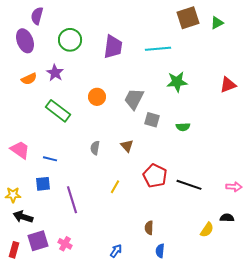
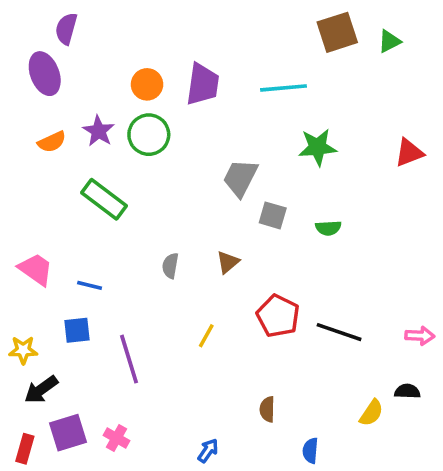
green circle: (70, 40) -> (149, 135), moved
orange circle: (97, 97) -> (147, 84), moved
brown triangle: (127, 146) -> (228, 262), turned 32
black arrow: (23, 217) -> (41, 390), turned -54
blue semicircle: (160, 251) -> (310, 451), moved

